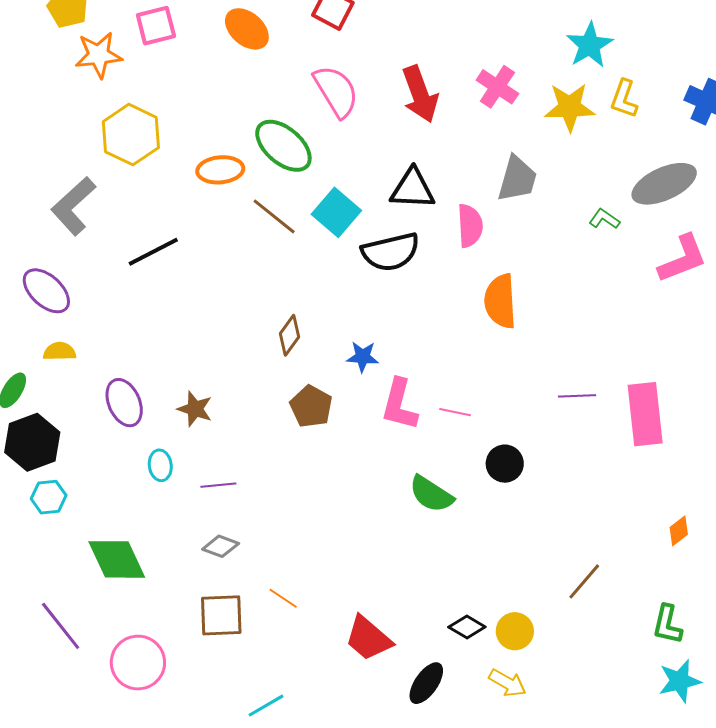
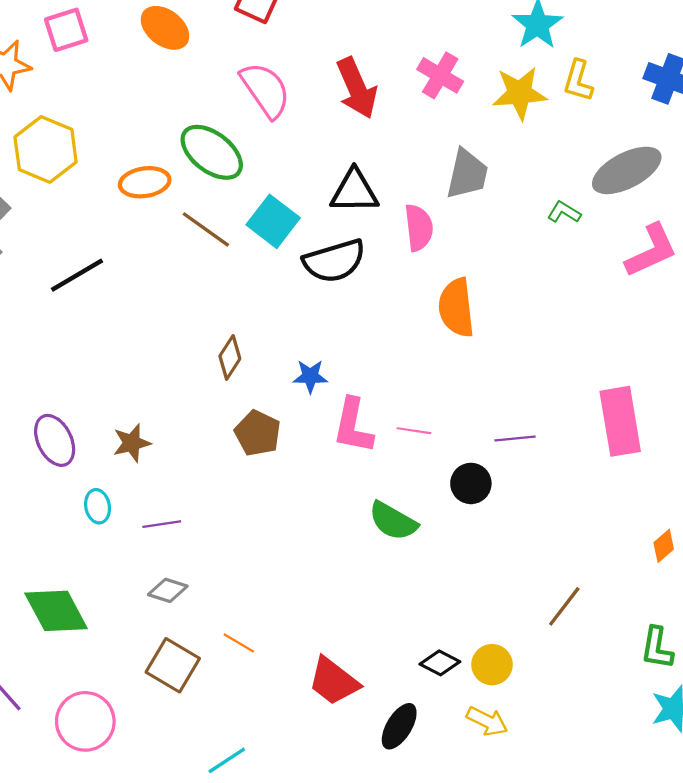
purple line: (577, 396) -> (515, 439), moved
brown star: (195, 409) -> (132, 443), turned -30
brown square: (221, 615) -> (173, 665), turned 36

